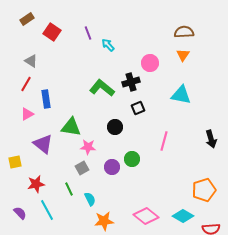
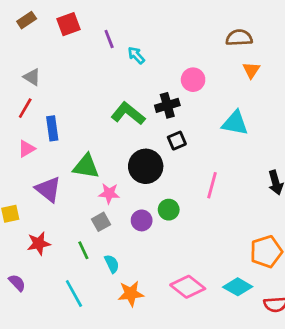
red square: (52, 32) -> (69, 24), moved, turned 36
orange triangle: (183, 55) -> (251, 70), moved
black circle: (115, 127) -> (146, 166), size x1.6
cyan line: (47, 210) -> (74, 294), moved

